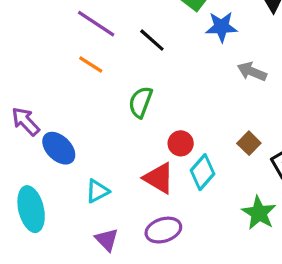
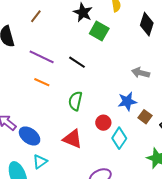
blue star: (221, 27) -> (127, 101), moved
red triangle: (159, 178) -> (73, 139), moved
cyan triangle: (97, 191) -> (40, 162), moved

